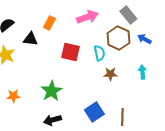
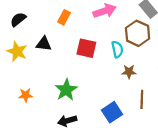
black triangle: (30, 39) -> (44, 44), moved
brown line: (122, 117) -> (142, 99), moved

